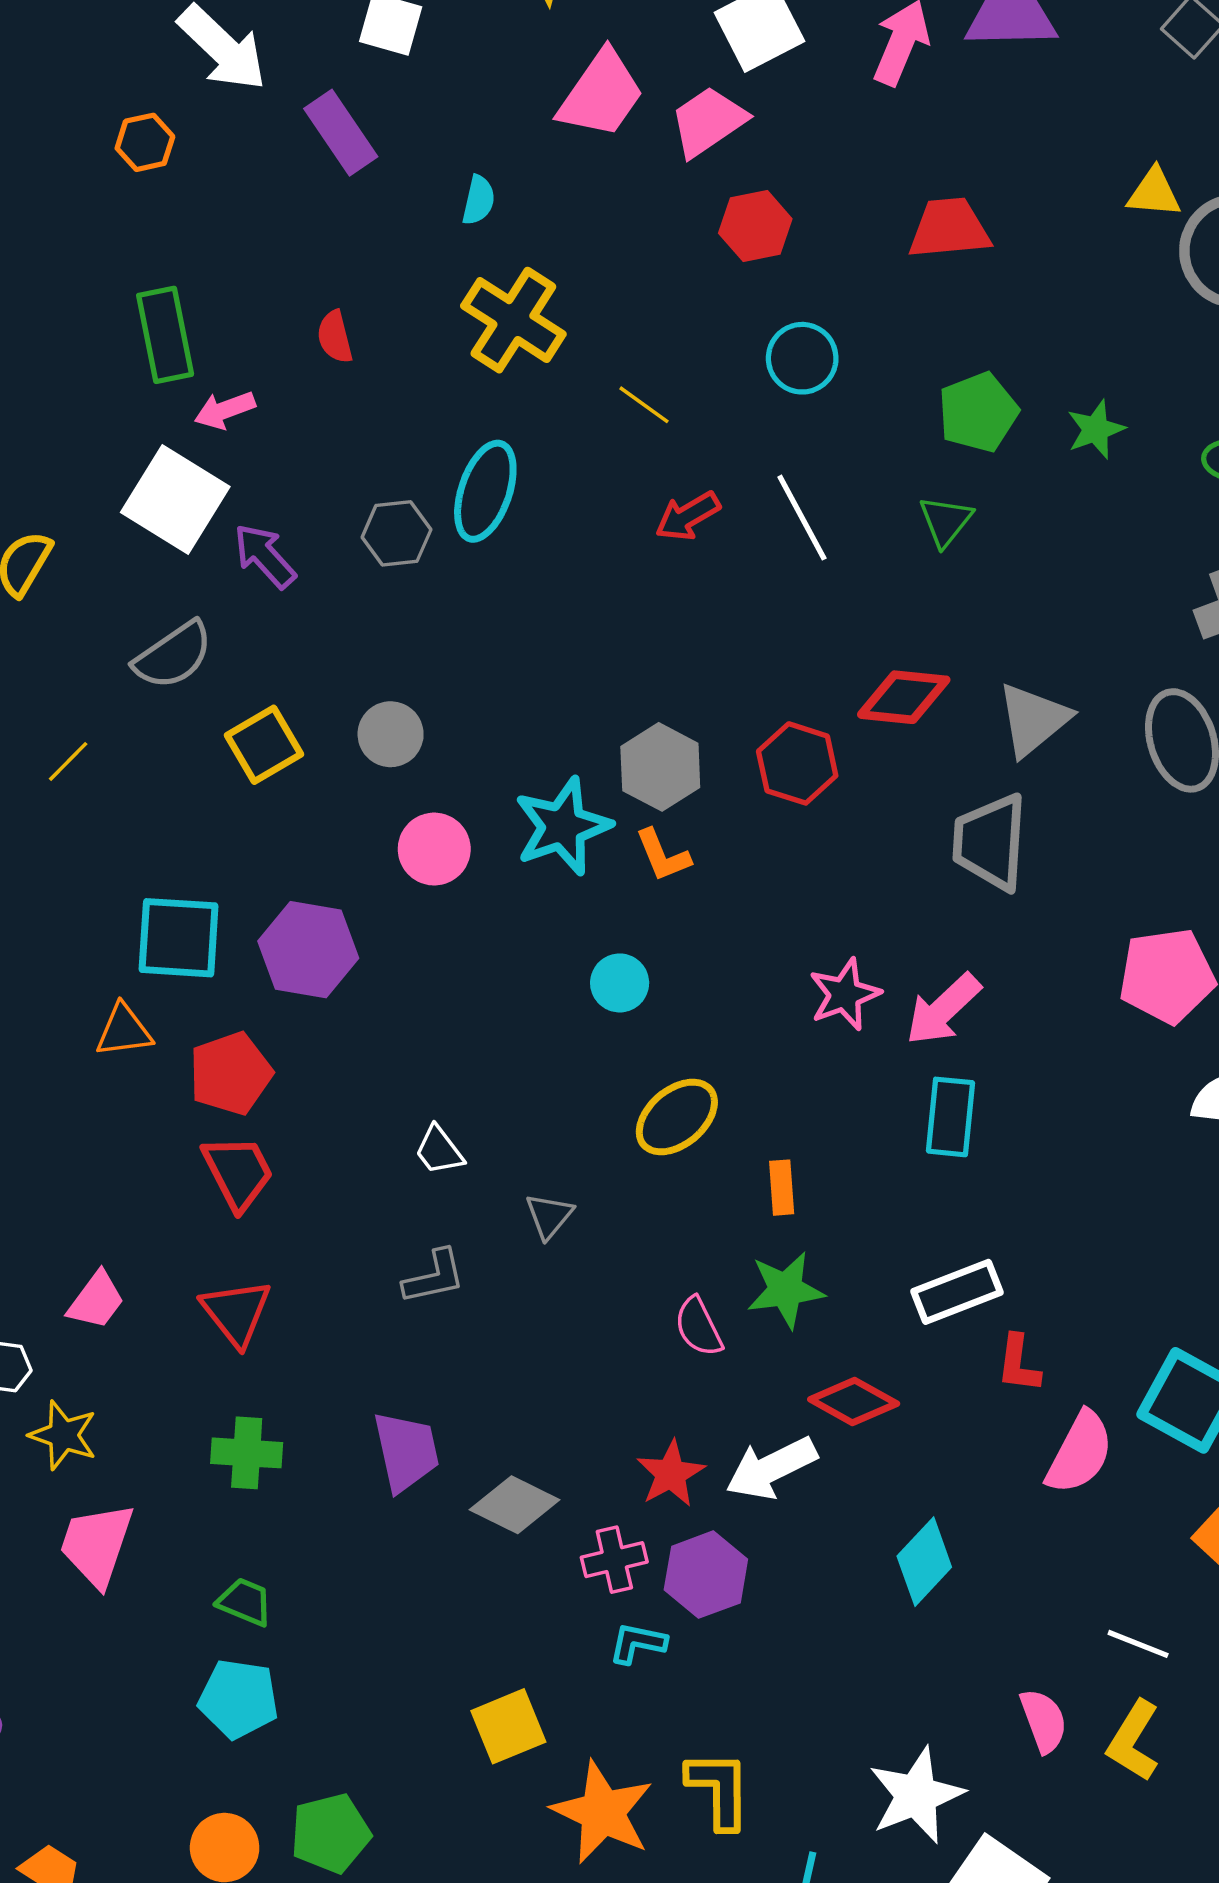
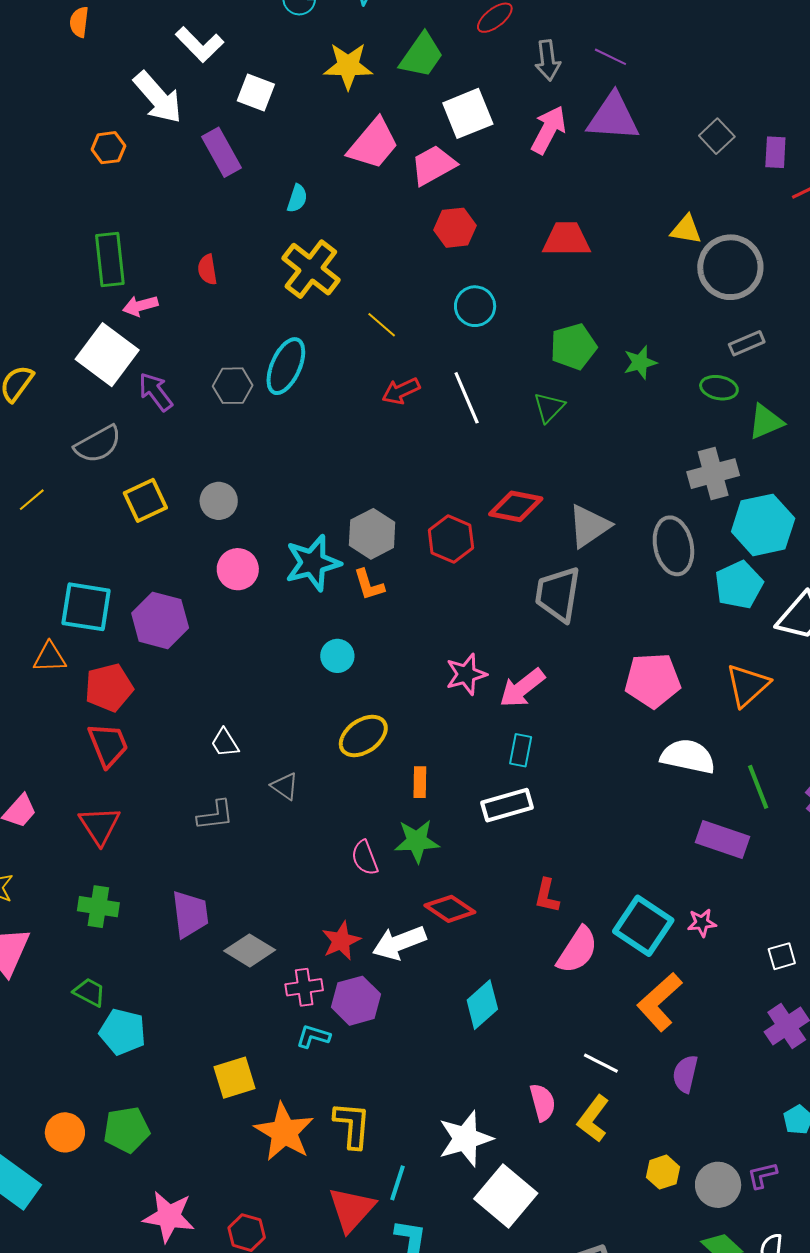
cyan rectangle: (951, 1117) -> (521, 750), size x0.7
gray triangle: (549, 1216) -> (285, 786), turned -40
white rectangle: (957, 1292) -> (507, 805), moved
cyan pentagon: (238, 1699) -> (123, 1032), moved

